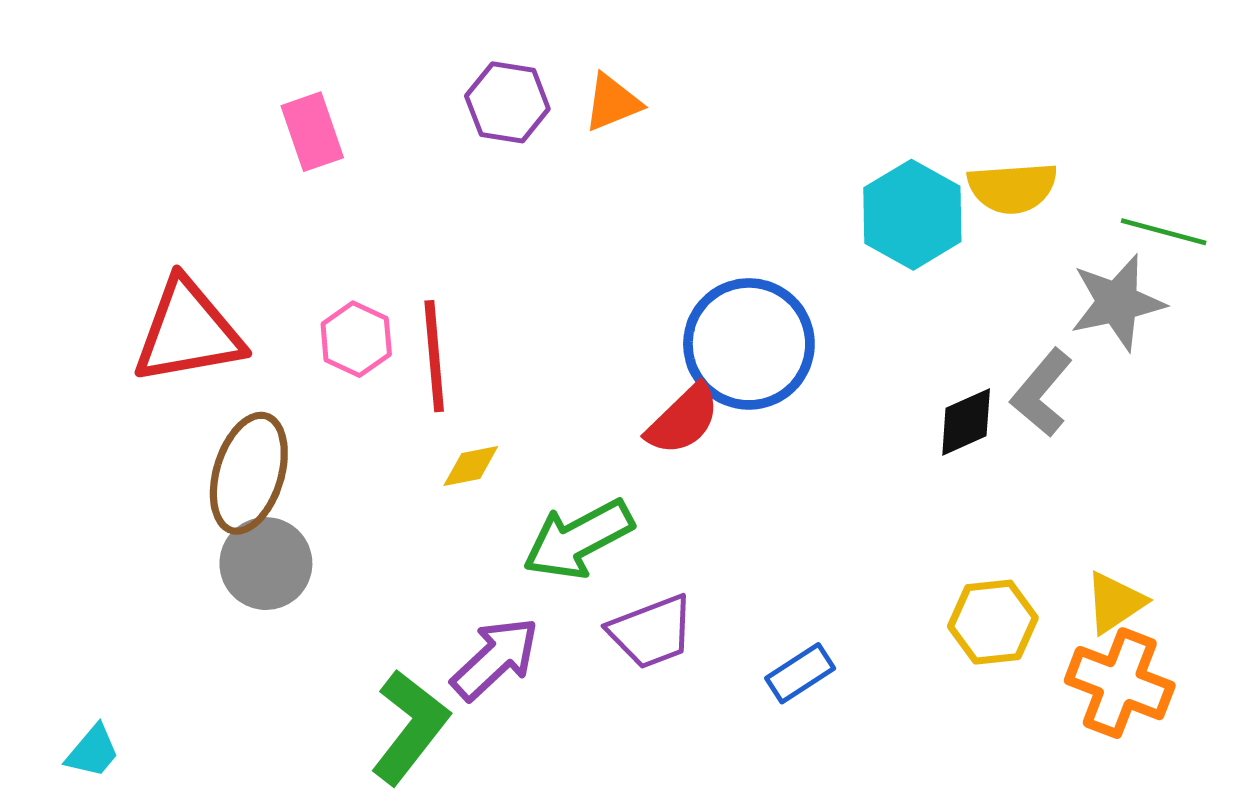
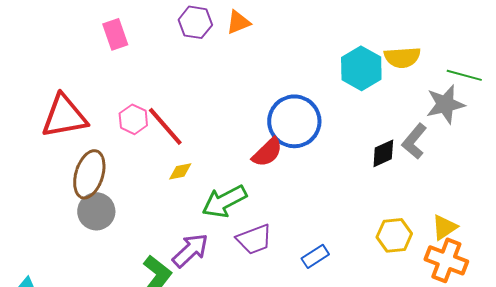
red line: (434, 356) -> (165, 126), turned -36

